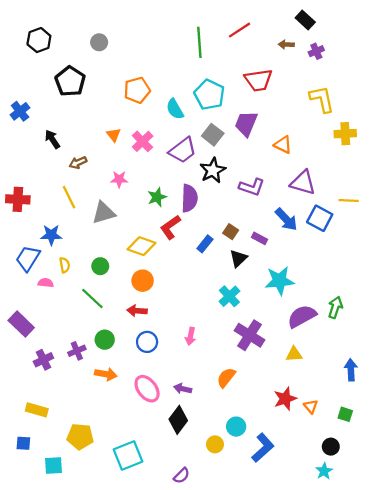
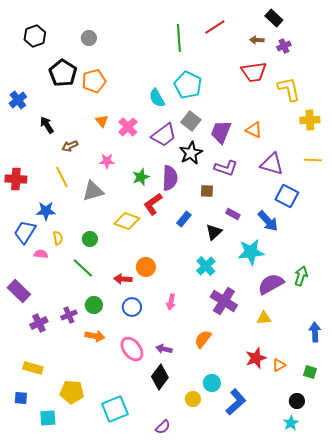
red trapezoid: (258, 80) -> (254, 72), moved
orange pentagon: (137, 90) -> (94, 81), moved
purple trapezoid: (246, 124) -> (221, 132), moved
yellow line: (349, 200) -> (313, 160), moved
blue arrow: (286, 219) -> (268, 221), moved
brown square: (231, 232) -> (207, 191), moved, turned -32
orange circle: (143, 281) -> (146, 267), moved
orange triangle: (311, 407) -> (279, 365), turned 40

